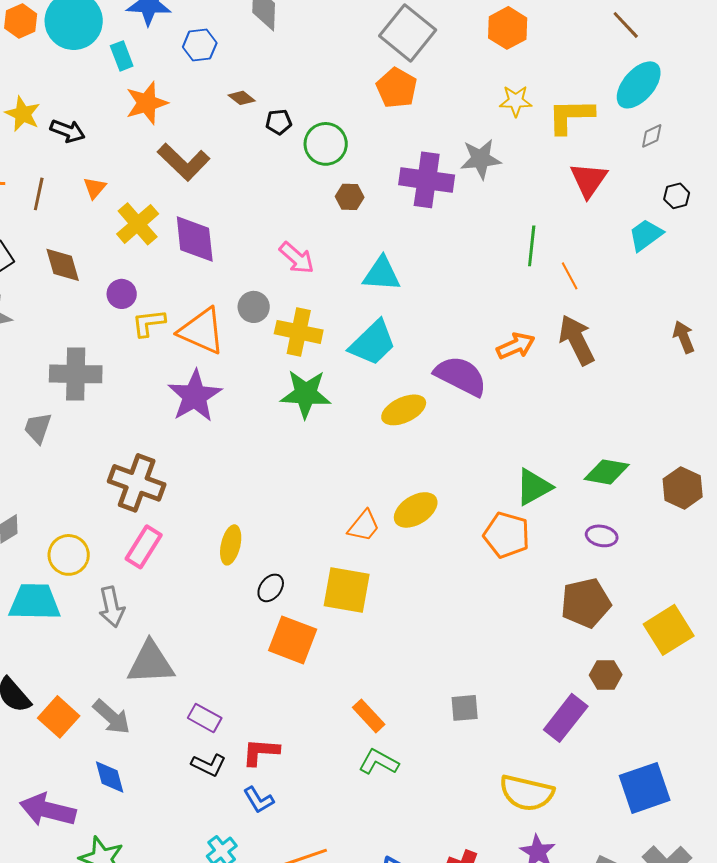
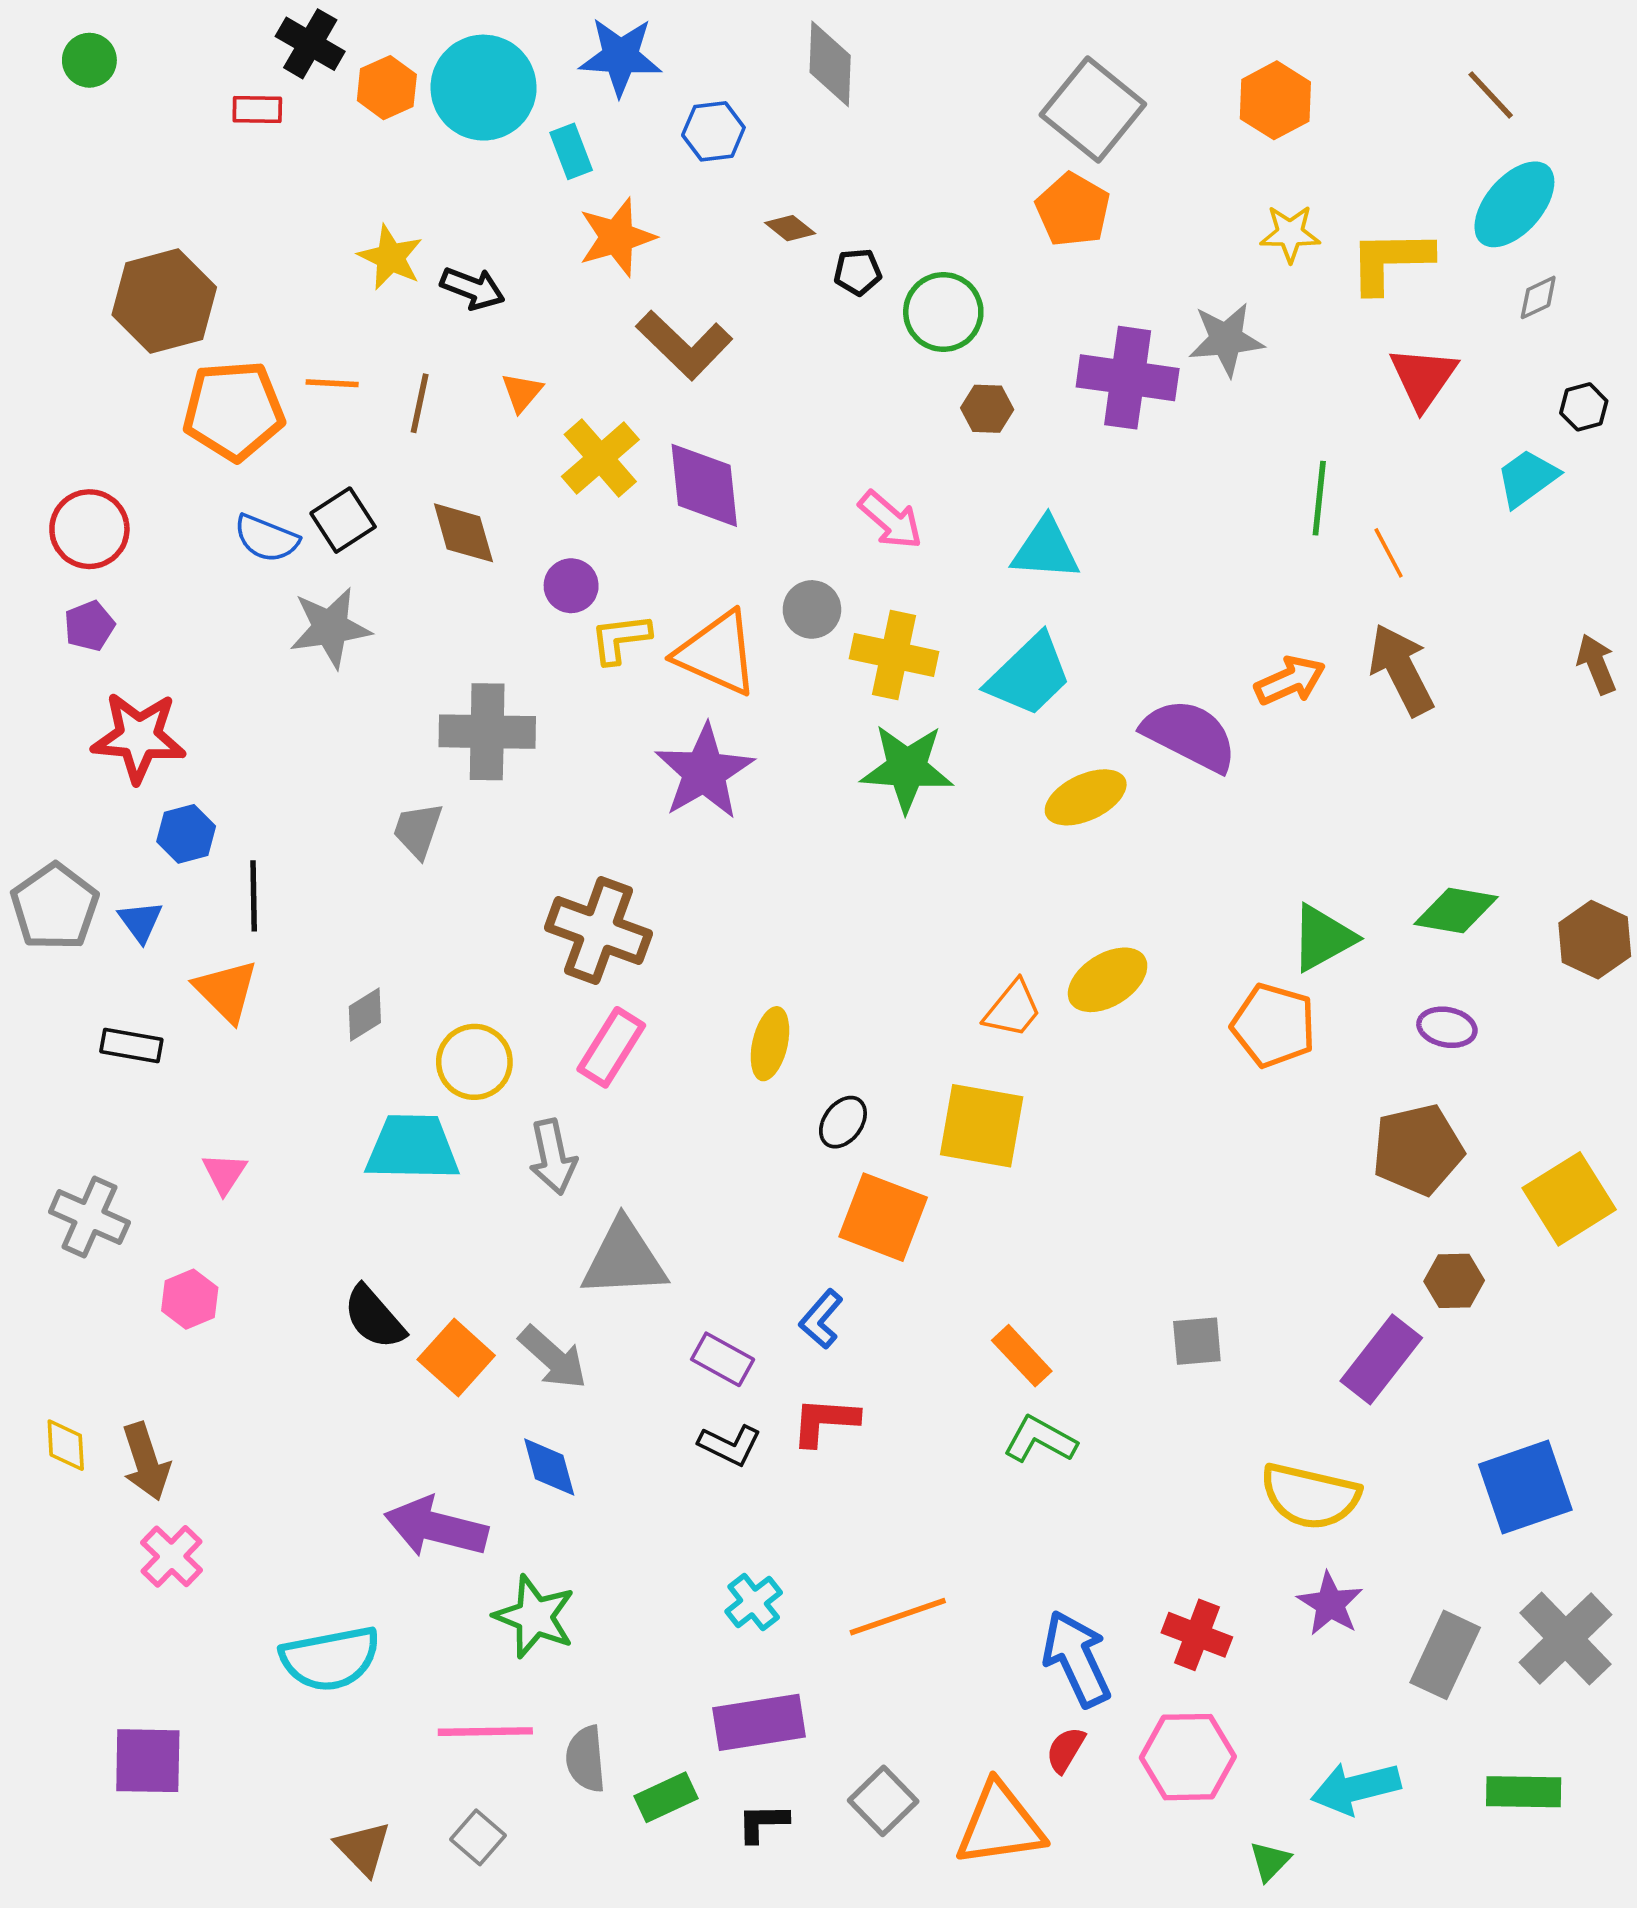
blue L-shape: (259, 800) -> (821, 1319), moved, turned 72

